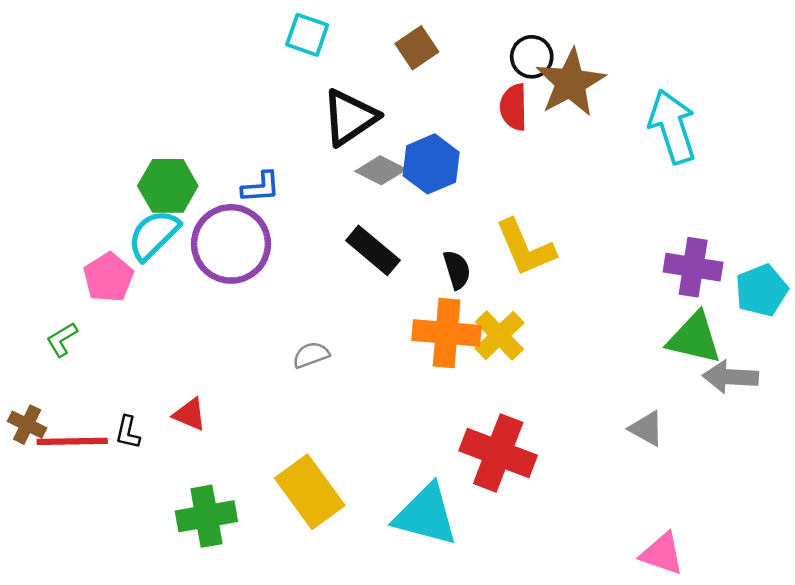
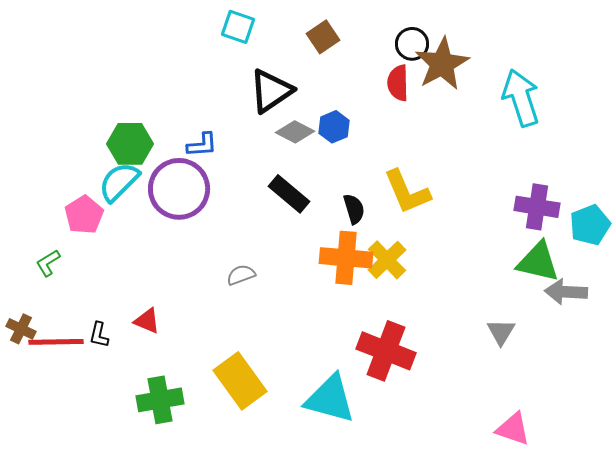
blue hexagon: (431, 164) -> (334, 127), size x0.7
gray triangle: (647, 428) -> (501, 332), turned 32

